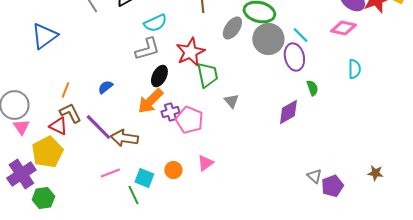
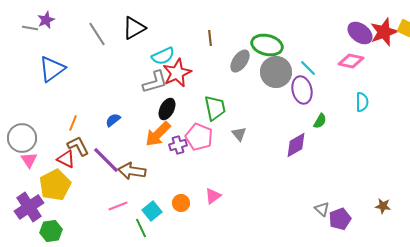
red star: (190, 52) -> (177, 73), moved
green semicircle: (312, 88) -> (320, 121), turned 49
pink pentagon: (189, 120) -> (199, 137), moved
cyan square: (144, 178) -> (152, 211), turned 30

